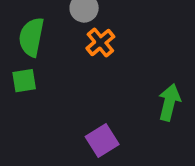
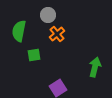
green square: (24, 81) -> (34, 55), moved

